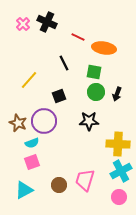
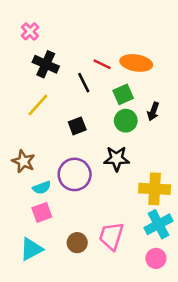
black cross: (47, 22) -> (46, 64), moved
red line: (78, 37) -> (102, 64), moved
green square: (94, 72) -> (123, 94), turned -35
black arrow: (117, 94) -> (153, 111), moved
purple circle: (44, 121) -> (75, 174), moved

